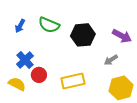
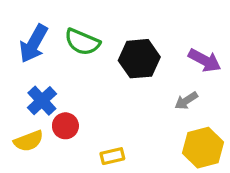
blue arrow: (20, 26) -> (34, 44), size x1.6
yellow rectangle: (73, 81) -> (112, 156), moved, size x0.6
yellow semicircle: (17, 84) -> (29, 141), turned 132

